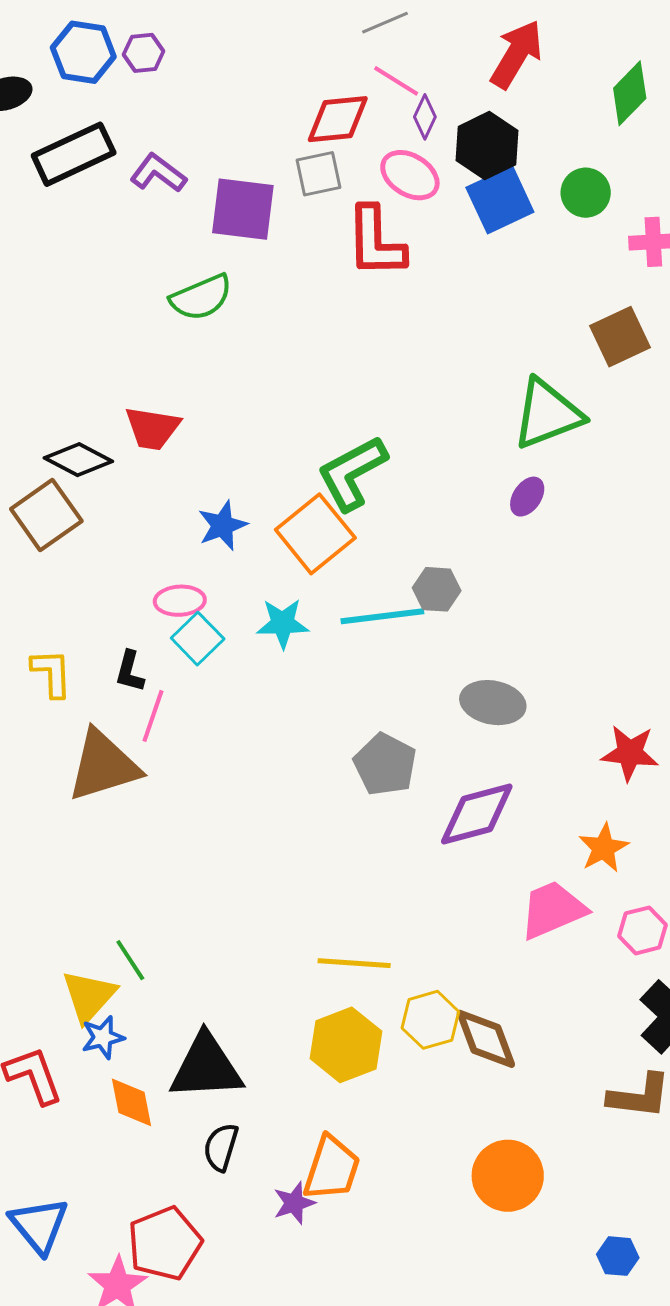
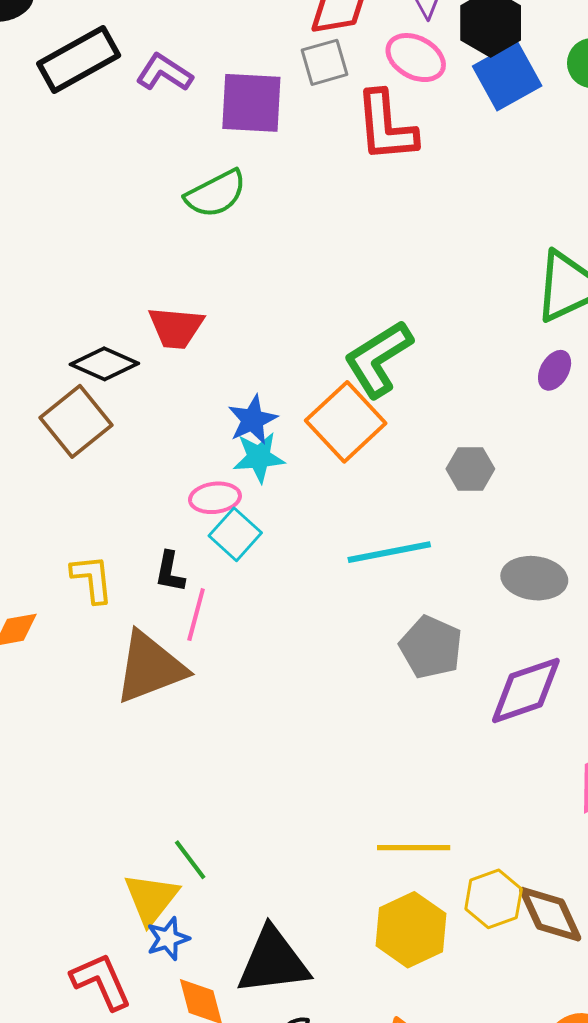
cyan line: (382, 616) -> (389, 552), moved
cyan star: (283, 623) -> (259, 457), moved

